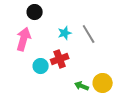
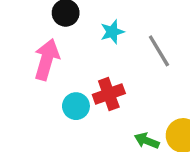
cyan star: (65, 33) -> (112, 32), moved

